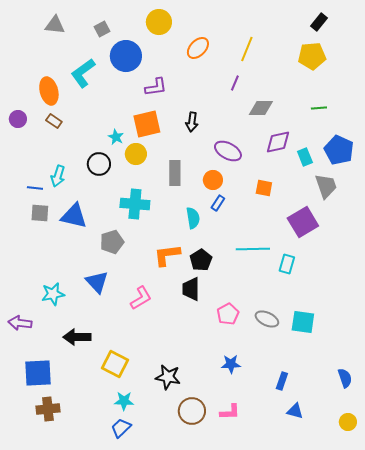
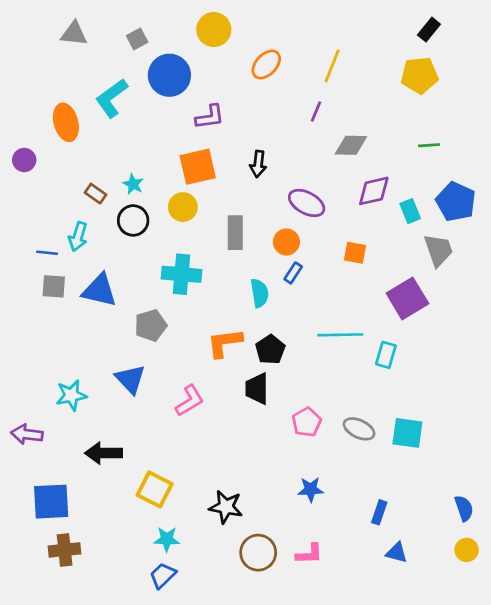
brown rectangle: (54, 121) -> (95, 194), moved
cyan star: (116, 137) -> (133, 184), moved
yellow circle: (348, 422) -> (467, 550), moved

